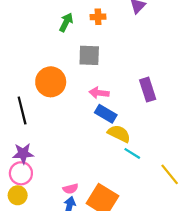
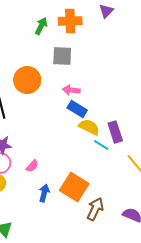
orange cross: (98, 17) -> (70, 21), size x1.6
purple rectangle: (148, 90) -> (115, 132), moved
pink semicircle: (71, 189) -> (32, 166), moved, turned -32

